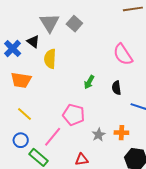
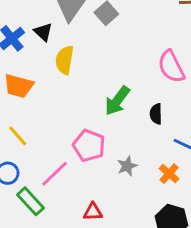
green arrow: (89, 82) -> (117, 101), size x1.5
orange cross: (121, 133) -> (169, 174), moved, turned 32
gray star: (99, 135) -> (127, 166), moved

